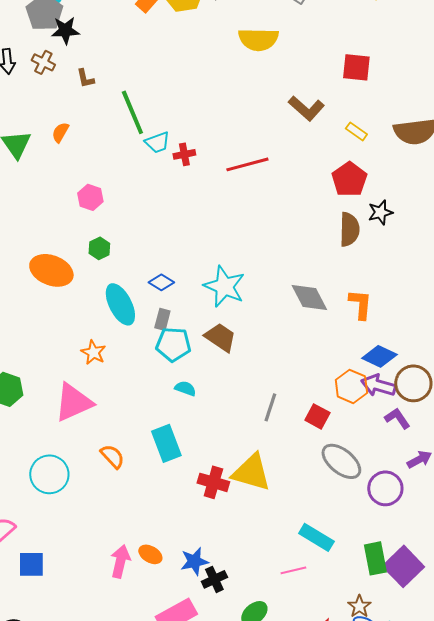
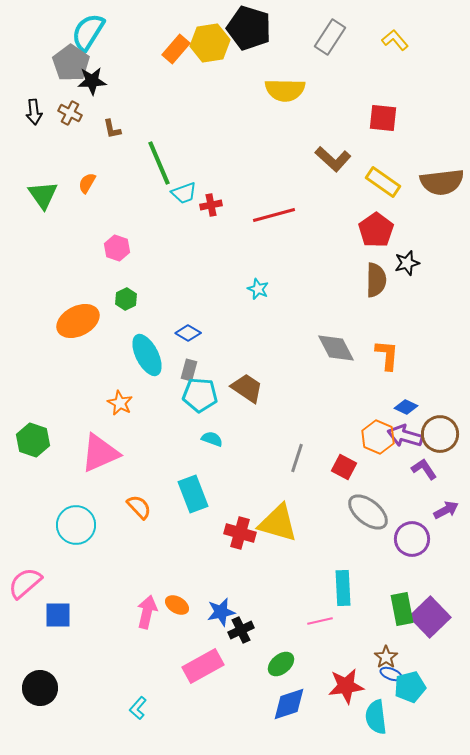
yellow rectangle: (356, 131) -> (383, 182), size x1.6
orange ellipse: (51, 270) -> (78, 321), turned -48
cyan star: (224, 286) -> (258, 289), moved, size x0.5
blue diamond: (379, 356) -> (406, 407), size x0.7
cyan rectangle: (316, 537) -> (343, 588), turned 56

